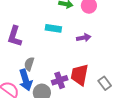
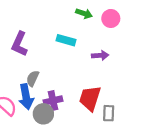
purple cross: (60, 80) -> (53, 101), moved
gray rectangle: (105, 83) -> (109, 113), moved, turned 32

